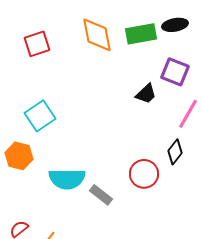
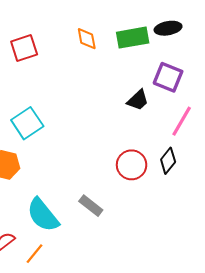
orange diamond: (97, 35) -> (87, 39), size x0.6
red circle: (144, 174) -> (132, 165), moved
cyan semicircle: (67, 179) -> (43, 215), moved, turned 51

